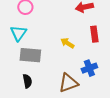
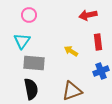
blue cross: (89, 68) -> (101, 71), moved
black semicircle: (27, 81) -> (31, 89), size x1.5

